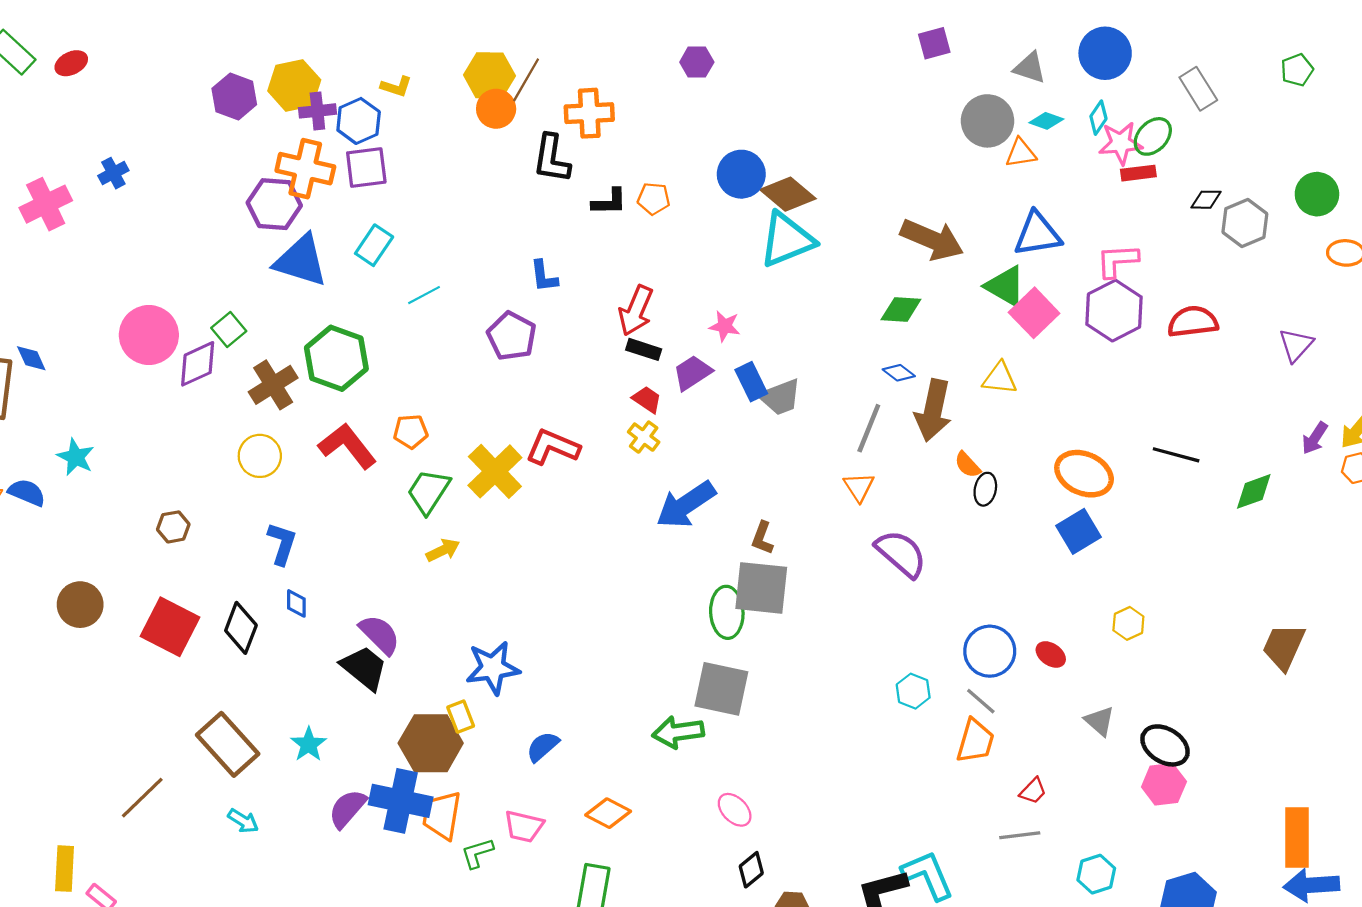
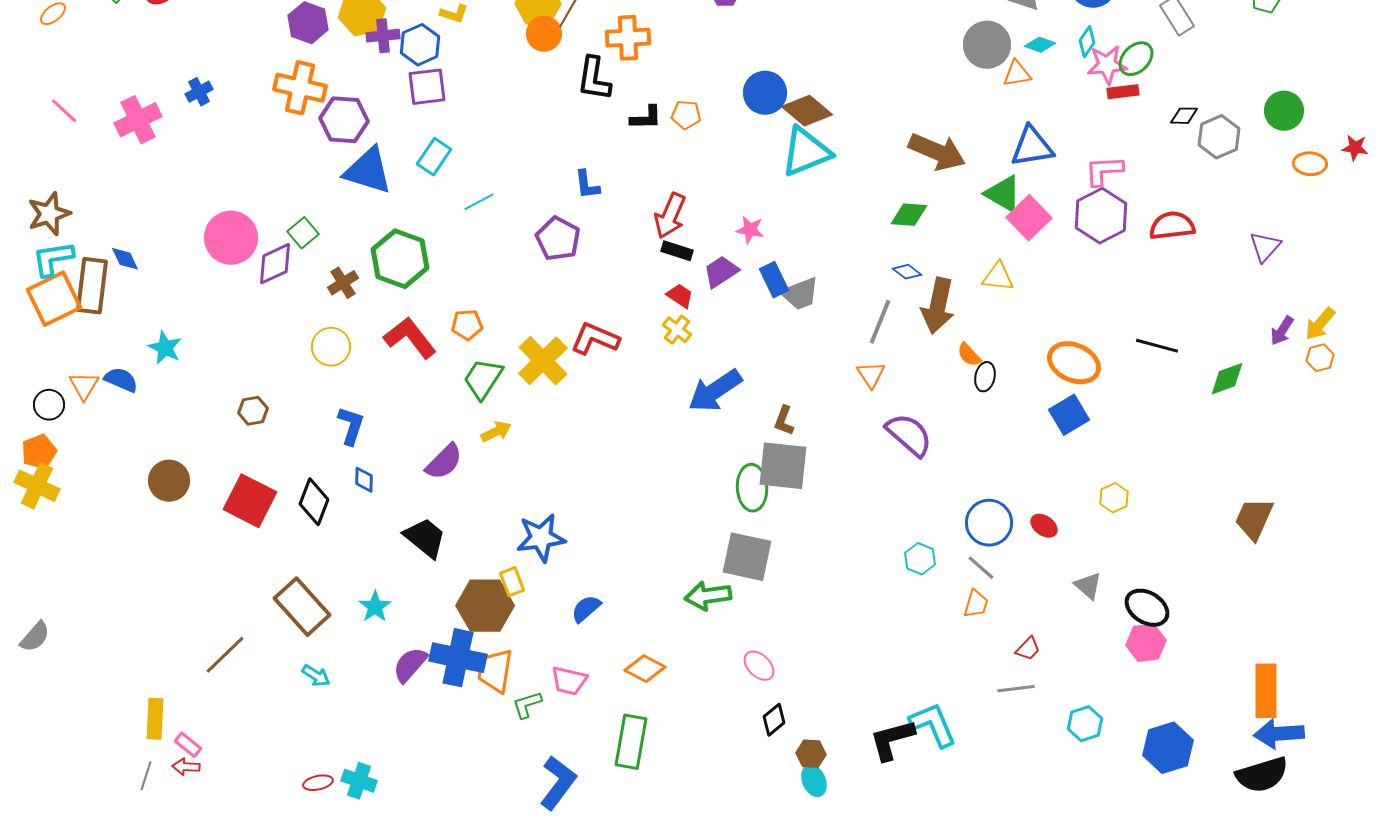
orange cross: (305, 169) -> (300, 88), moved
brown cross: (273, 385) -> (343, 283), size x0.7
purple semicircle: (380, 635) -> (444, 462), moved, turned 90
orange trapezoid: (975, 741) -> (976, 604), size x0.7

